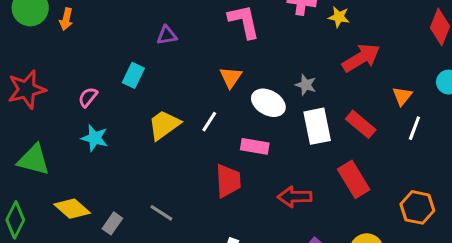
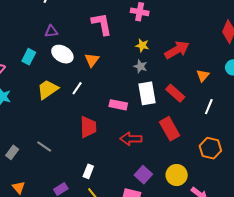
yellow star: (339, 17) -> (142, 45), moved
white ellipse: (268, 103) -> (62, 54), moved
white line: (414, 128) -> (209, 107), moved
pink rectangle: (255, 146) -> (118, 105), moved

